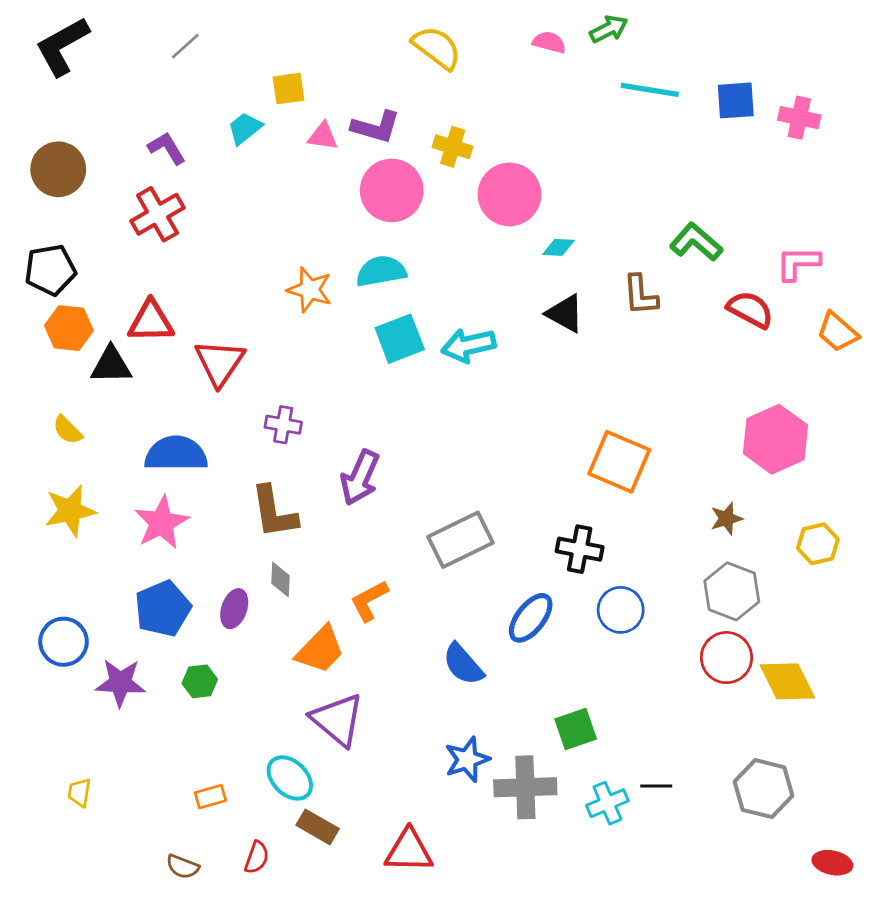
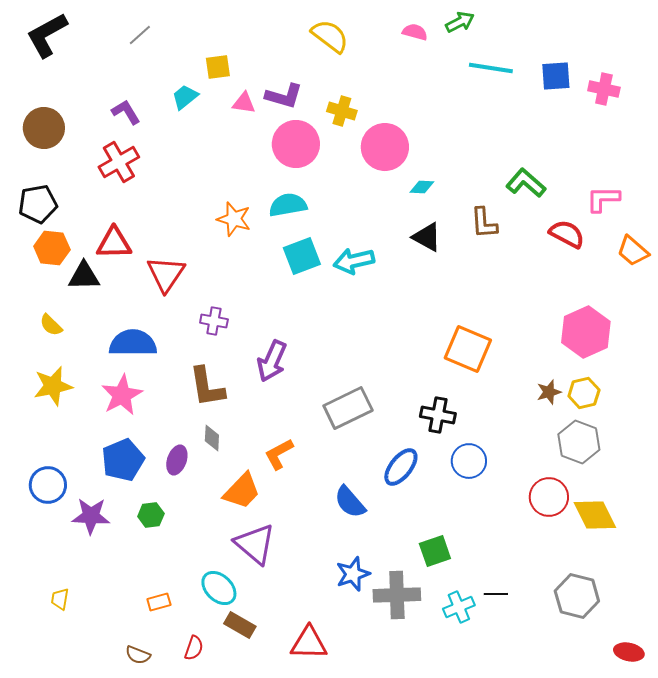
yellow hexagon: (818, 544) -> (584, 393), moved
gray hexagon: (732, 591) -> (579, 442), moved

